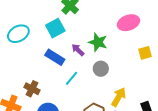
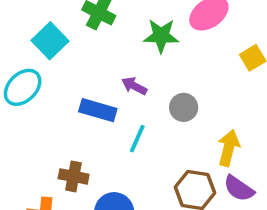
cyan square: (55, 28) -> (50, 41), moved
green star: (98, 42) -> (161, 36), moved

